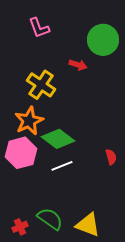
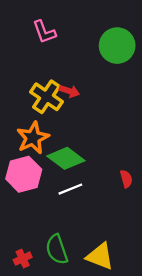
red arrow: (78, 65) -> (69, 91), moved
green semicircle: (50, 219) -> (57, 249), turned -144

